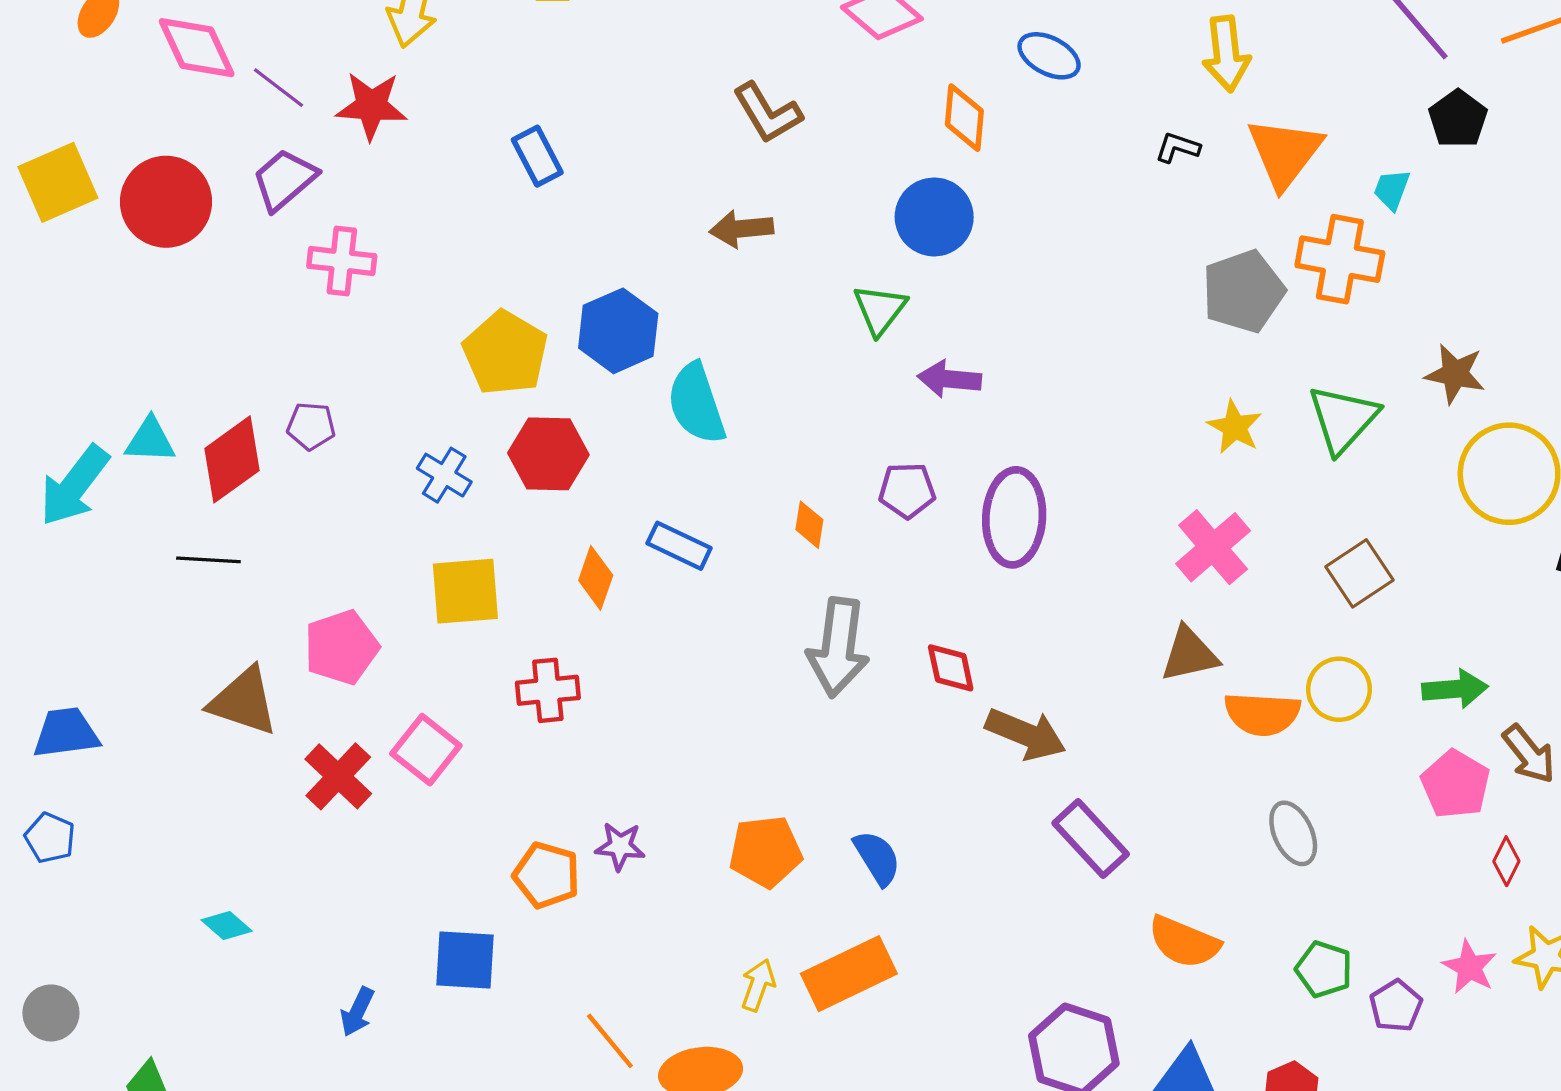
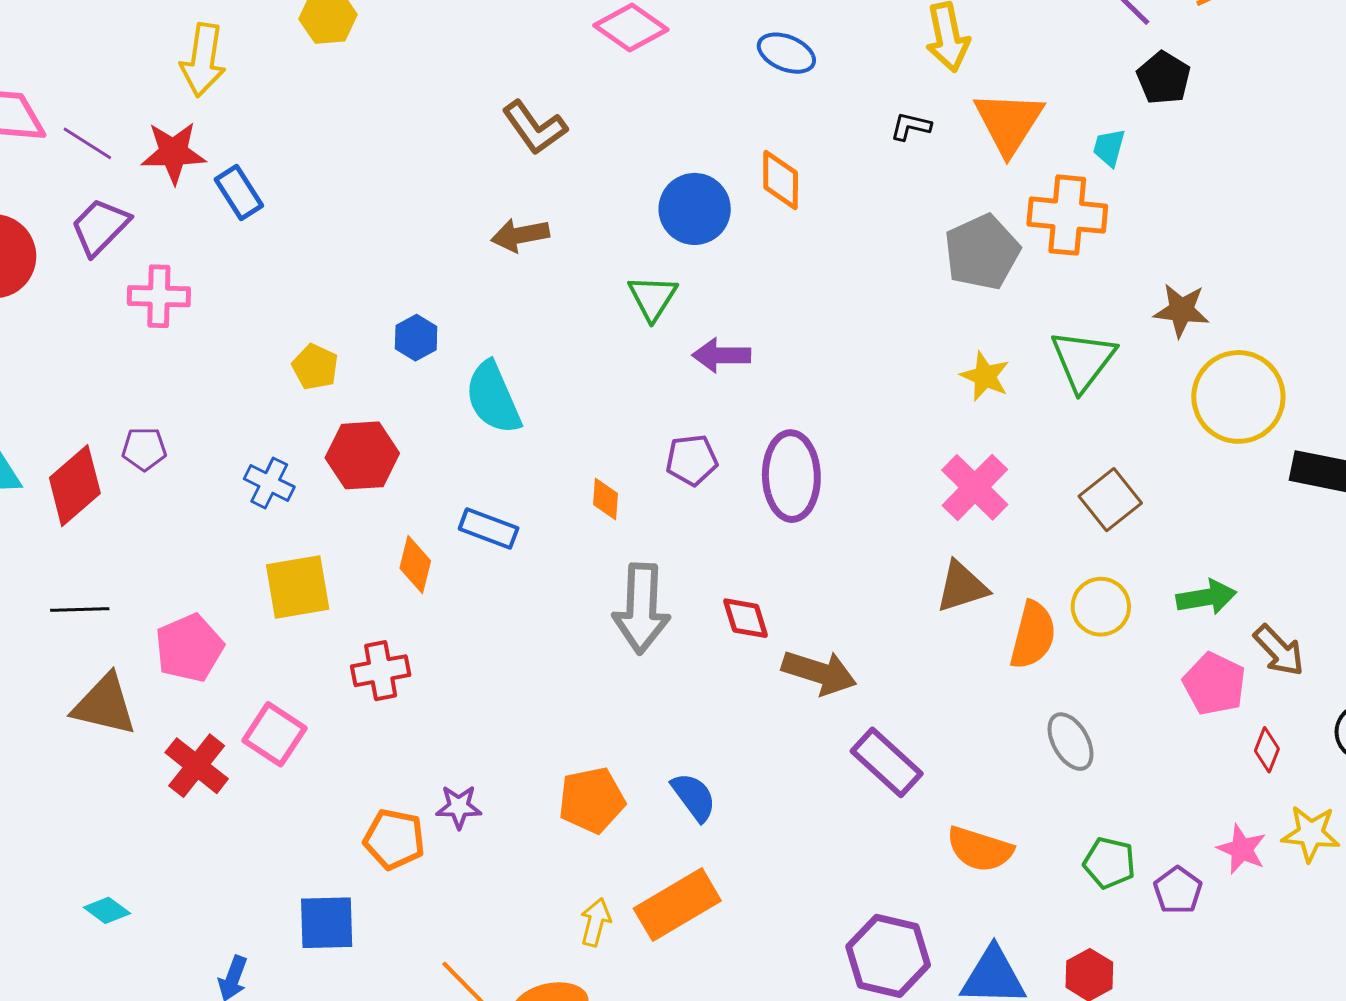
orange diamond: (964, 118) -> (781, 180), moved
blue rectangle: (537, 156) -> (239, 192), moved
blue hexagon: (618, 331) -> (416, 338), size x0.6
yellow pentagon: (505, 353) -> (315, 367), size x0.6
black line: (208, 560) -> (80, 610), moved
orange semicircle: (1262, 714) -> (1033, 635), turned -74

